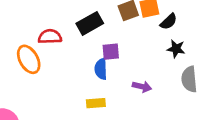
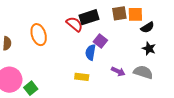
red semicircle: (50, 37) -> (74, 24), moved, turned 30
purple square: (111, 52) -> (100, 41), turned 32
gray semicircle: (189, 79) -> (143, 72), moved, turned 102

